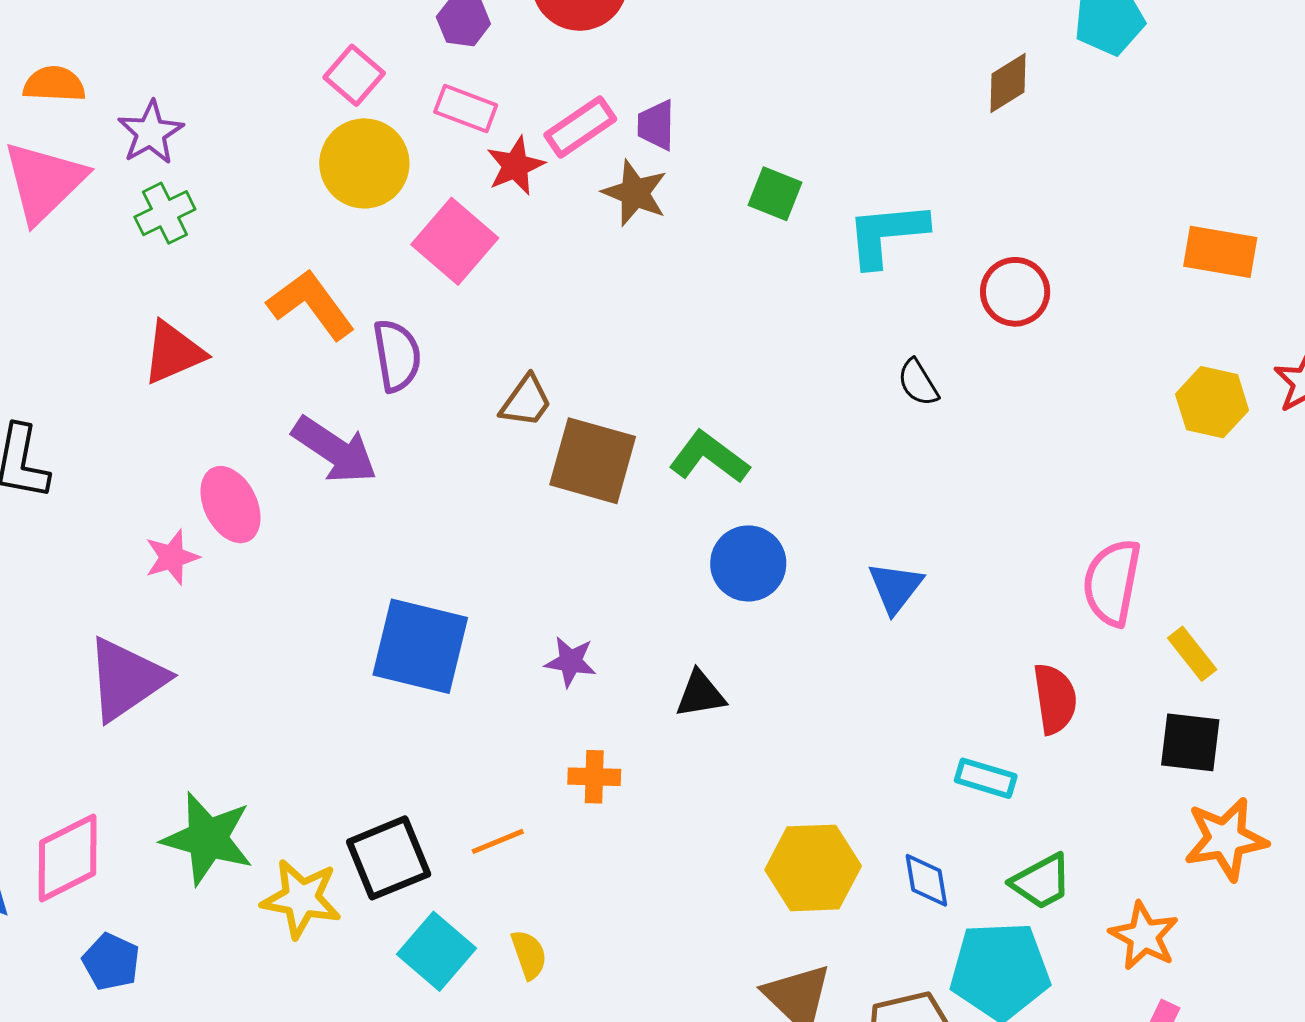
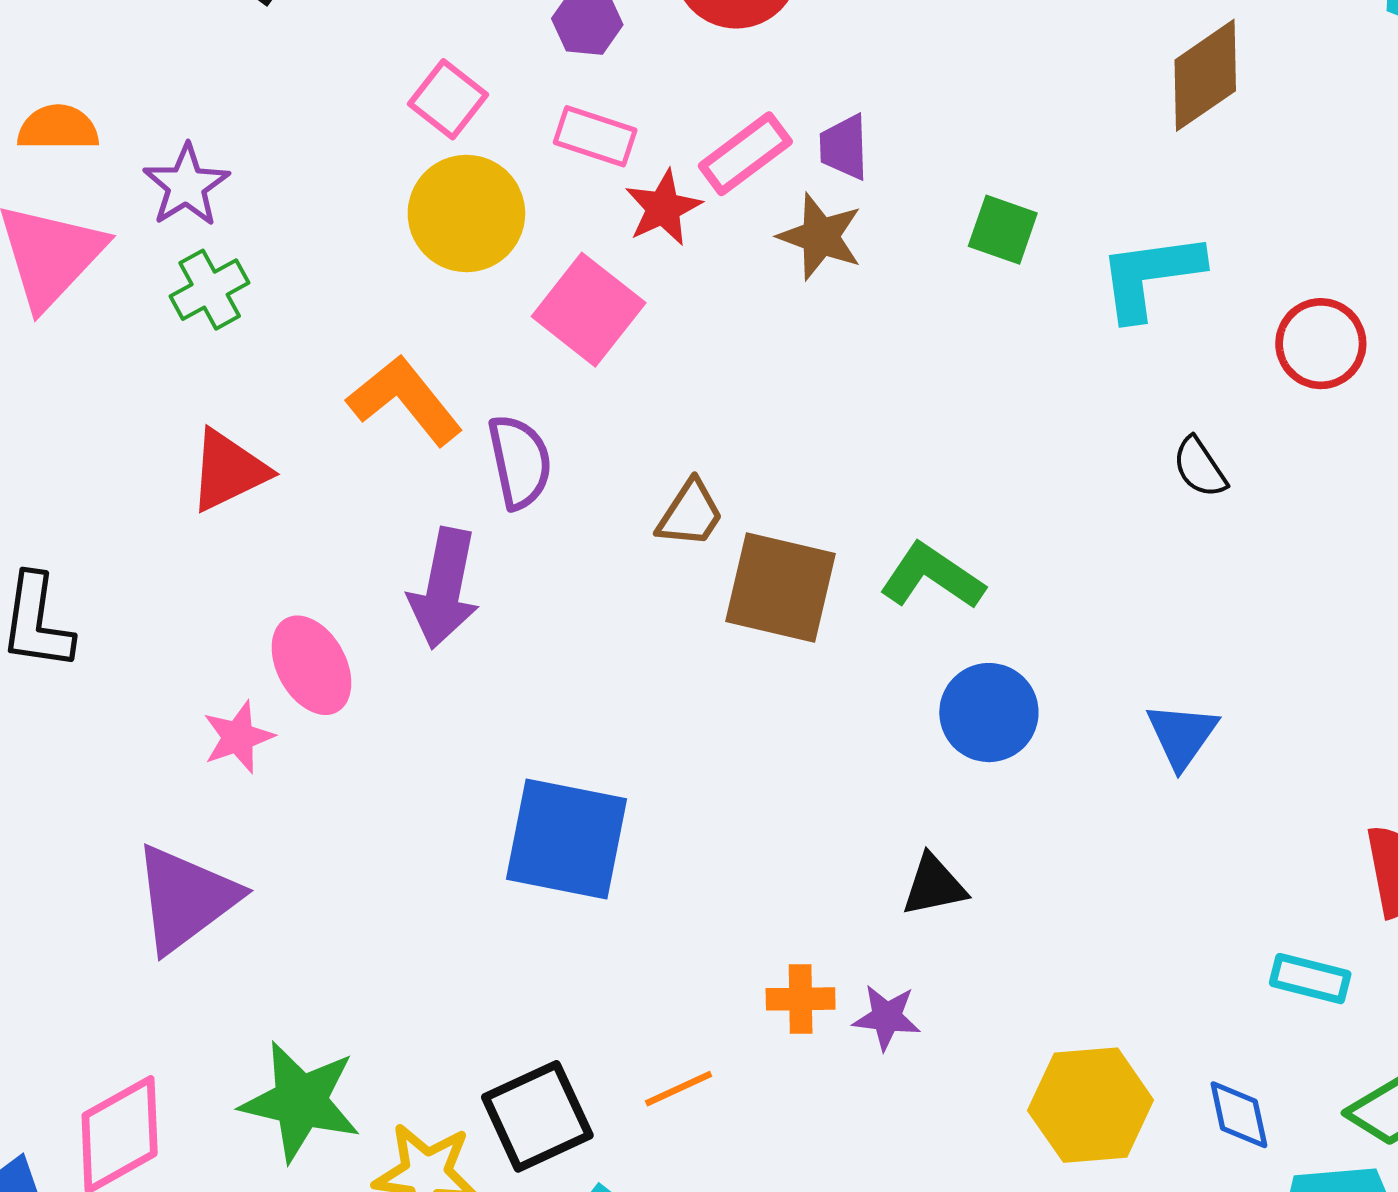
brown diamond: (1008, 83) -> (1205, 75), moved, size x1.4
purple arrow: (335, 450) -> (444, 588), turned 70
purple star: (571, 662) -> (887, 1017), moved

